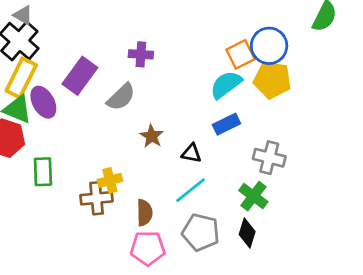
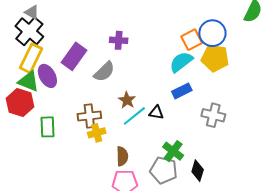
cyan line: (191, 190) -> (134, 116), moved
green cross: (253, 196) -> (173, 151), moved
brown cross: (97, 198) -> (89, 116), moved

